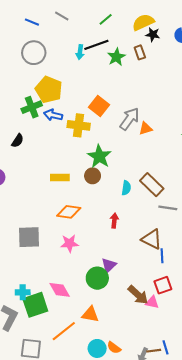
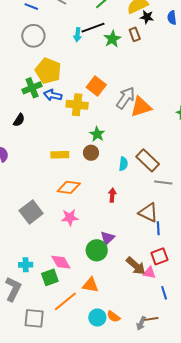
orange triangle: (146, 128) -> (141, 107), size x1.6
green star: (99, 156) -> (97, 134), size x0.7
gray square: (29, 237) -> (31, 212), turned -35
green square: (35, 305) -> (50, 277), moved, size x0.7
blue line: (165, 347) -> (164, 293), moved

